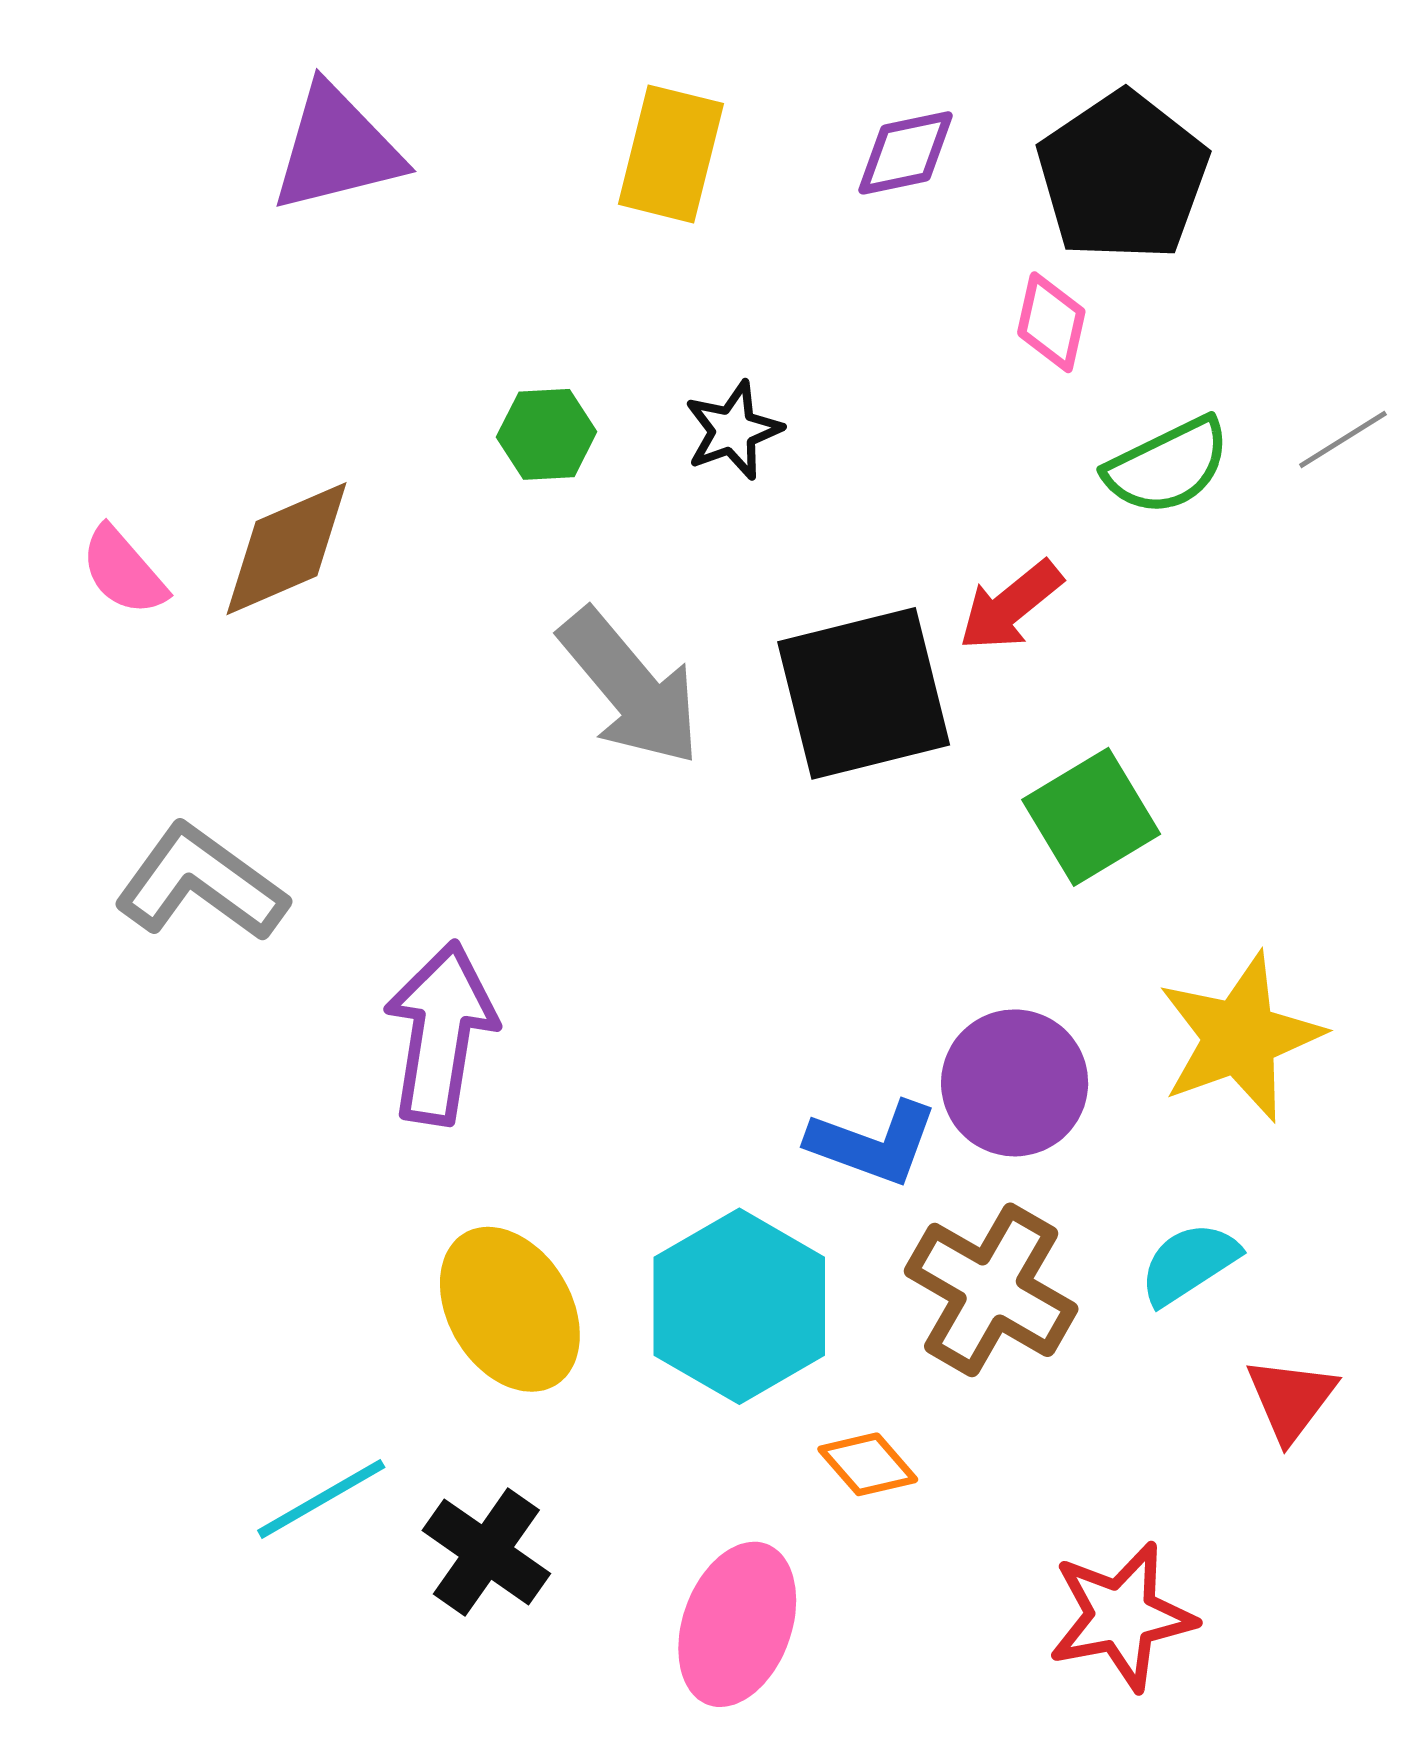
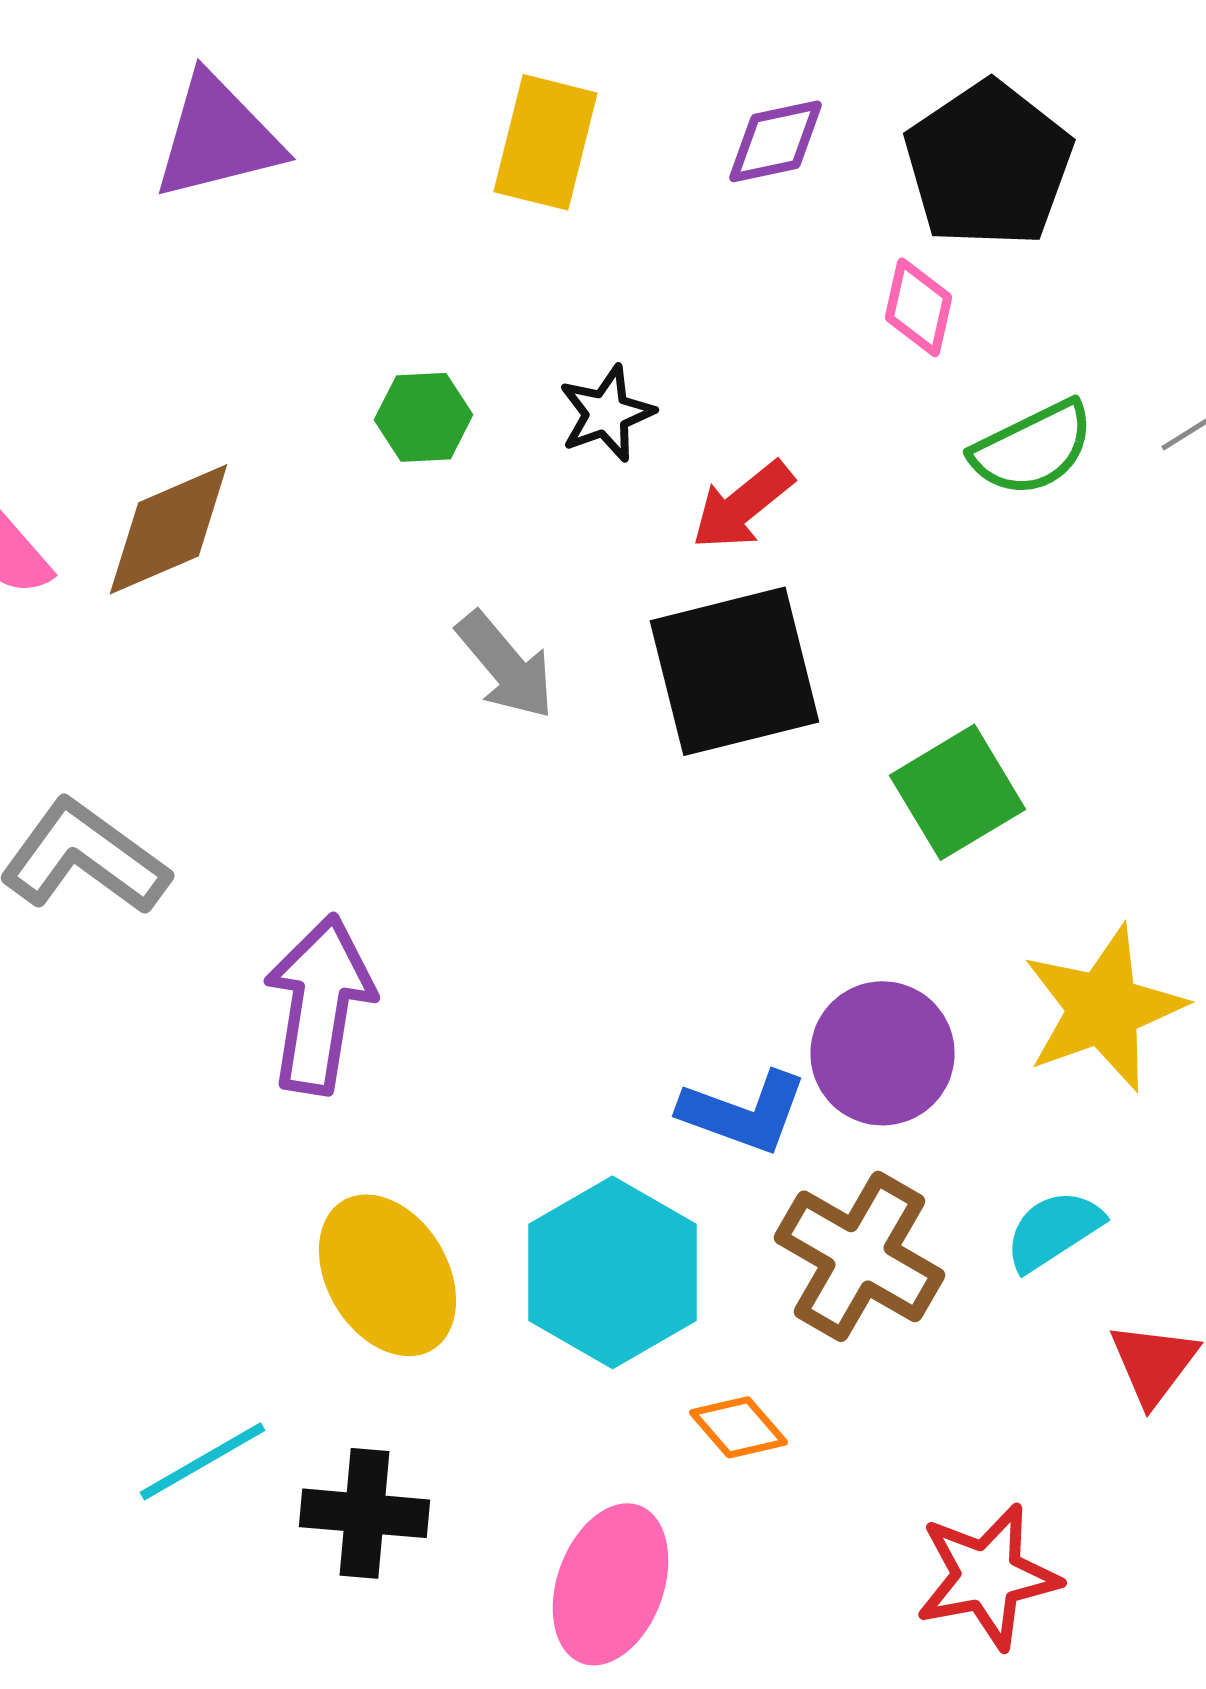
red arrow: (1011, 606) -> (742, 505), moved
gray arrow: (630, 687) -> (506, 665), size x0.7
black cross: (486, 1552) -> (364, 1513), turned -30

